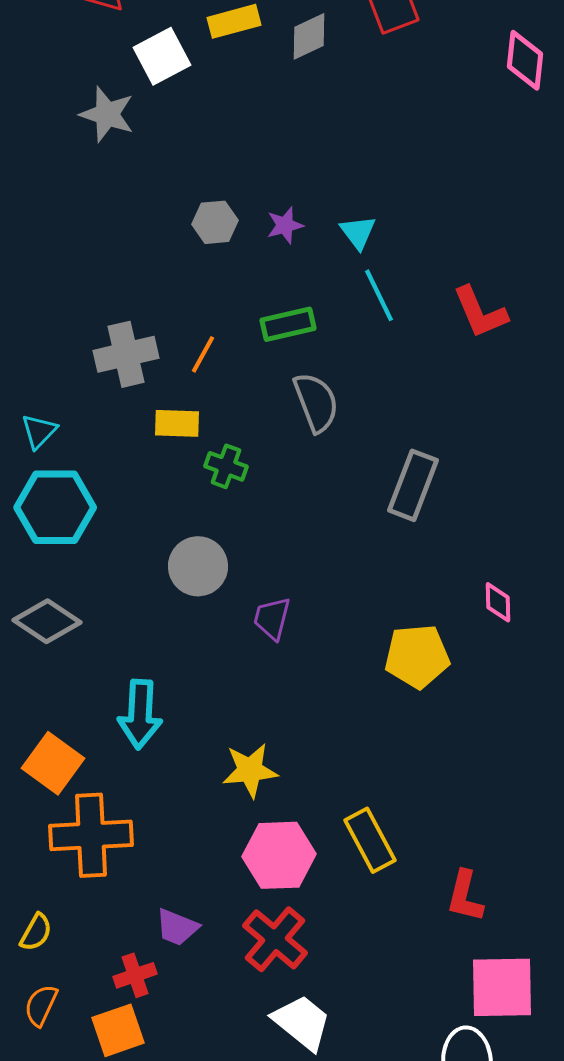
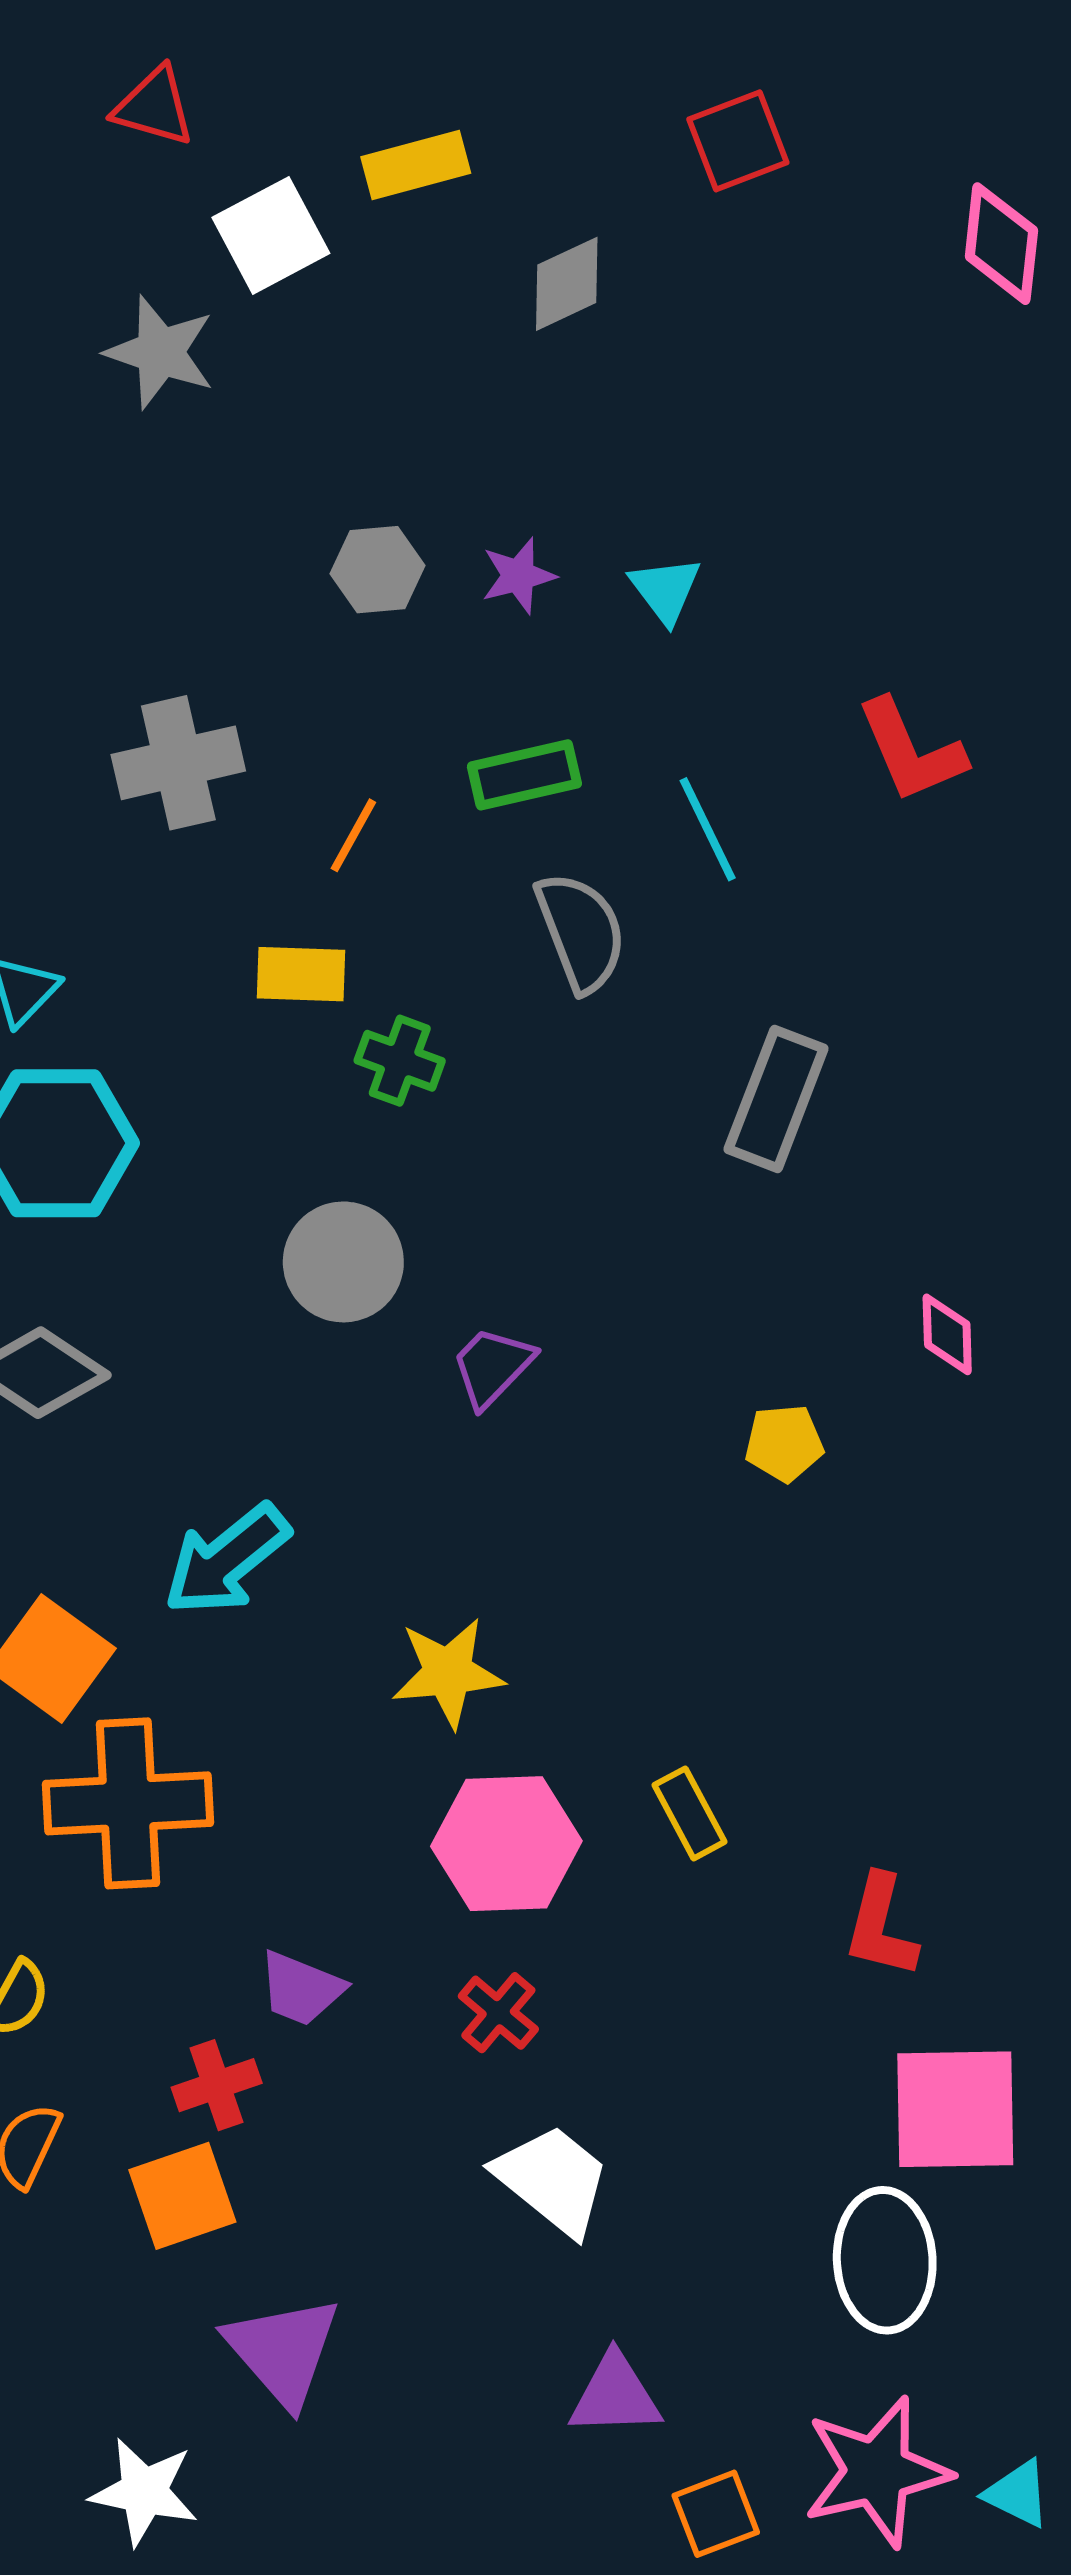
gray diamond: (309, 36) -> (567, 284), moved
cyan line: (379, 295) -> (708, 829), moved
gray cross: (126, 354) -> (178, 763), moved
purple trapezoid: (272, 618) -> (492, 1367), turned 30
yellow pentagon: (417, 656) -> (784, 1443), size x0.6
cyan arrow: (140, 714) -> (227, 1560), turned 48
yellow rectangle: (370, 840) -> (690, 1813), size x0.7
red cross: (275, 939) -> (498, 2013), size x0.6

